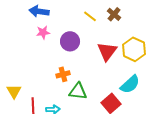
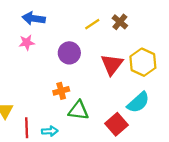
yellow line: (90, 16) -> (92, 24), turned -72
pink star: (43, 32) -> (27, 43), moved

